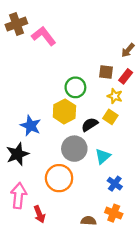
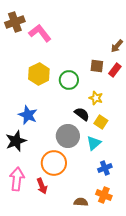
yellow star: (115, 96) -> (96, 98), moved
yellow hexagon: (64, 111) -> (39, 74), moved
yellow square: (110, 117) -> (101, 122), moved
black semicircle: (90, 125) -> (82, 114), turned 70
blue cross: (115, 184) -> (105, 168), turned 32
red arrow: (39, 214) -> (42, 186), moved

